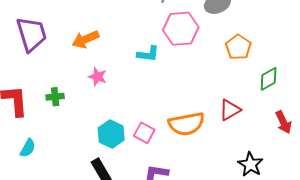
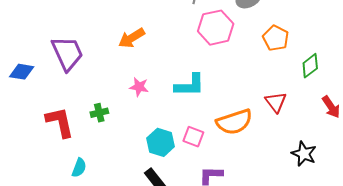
orange arrow: (85, 39) -> (132, 38), moved
cyan L-shape: (148, 54) -> (190, 85), moved, size x1.4
red triangle: (230, 110) -> (276, 102), turned -30

